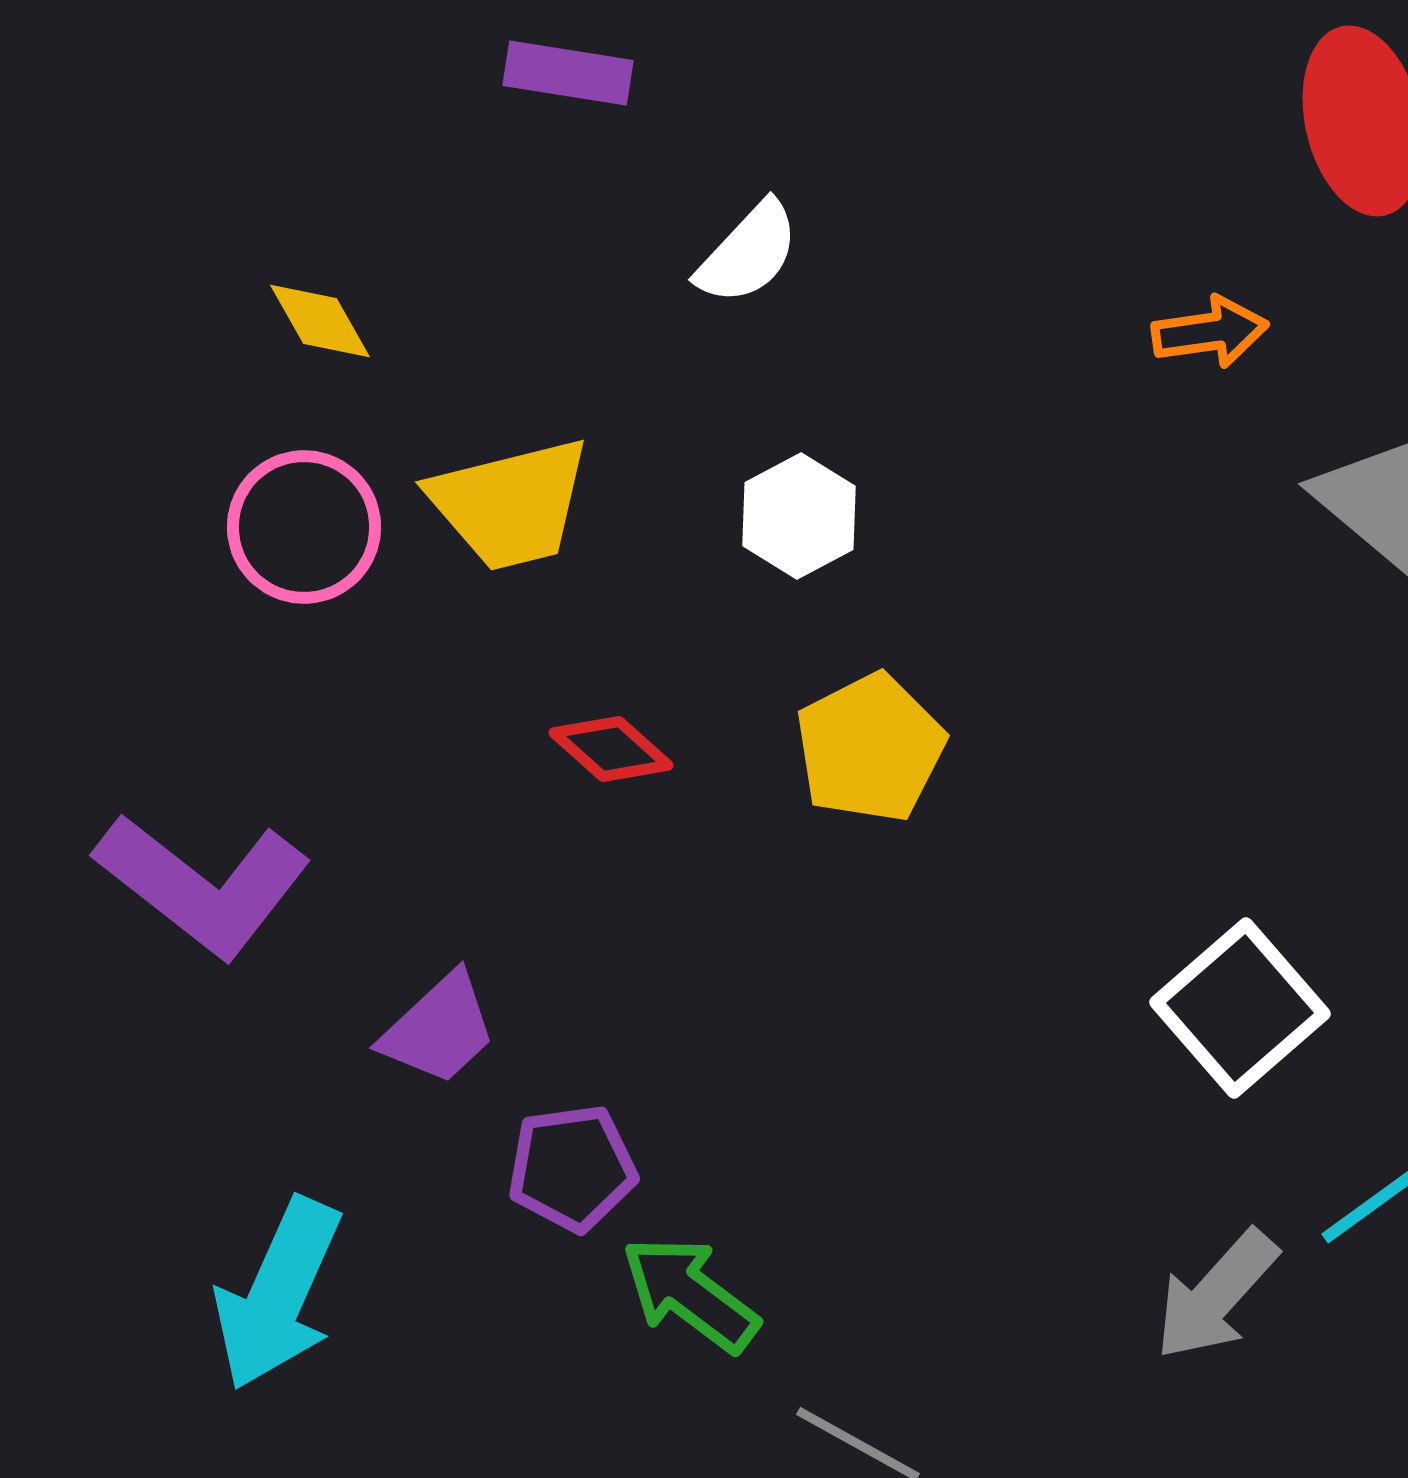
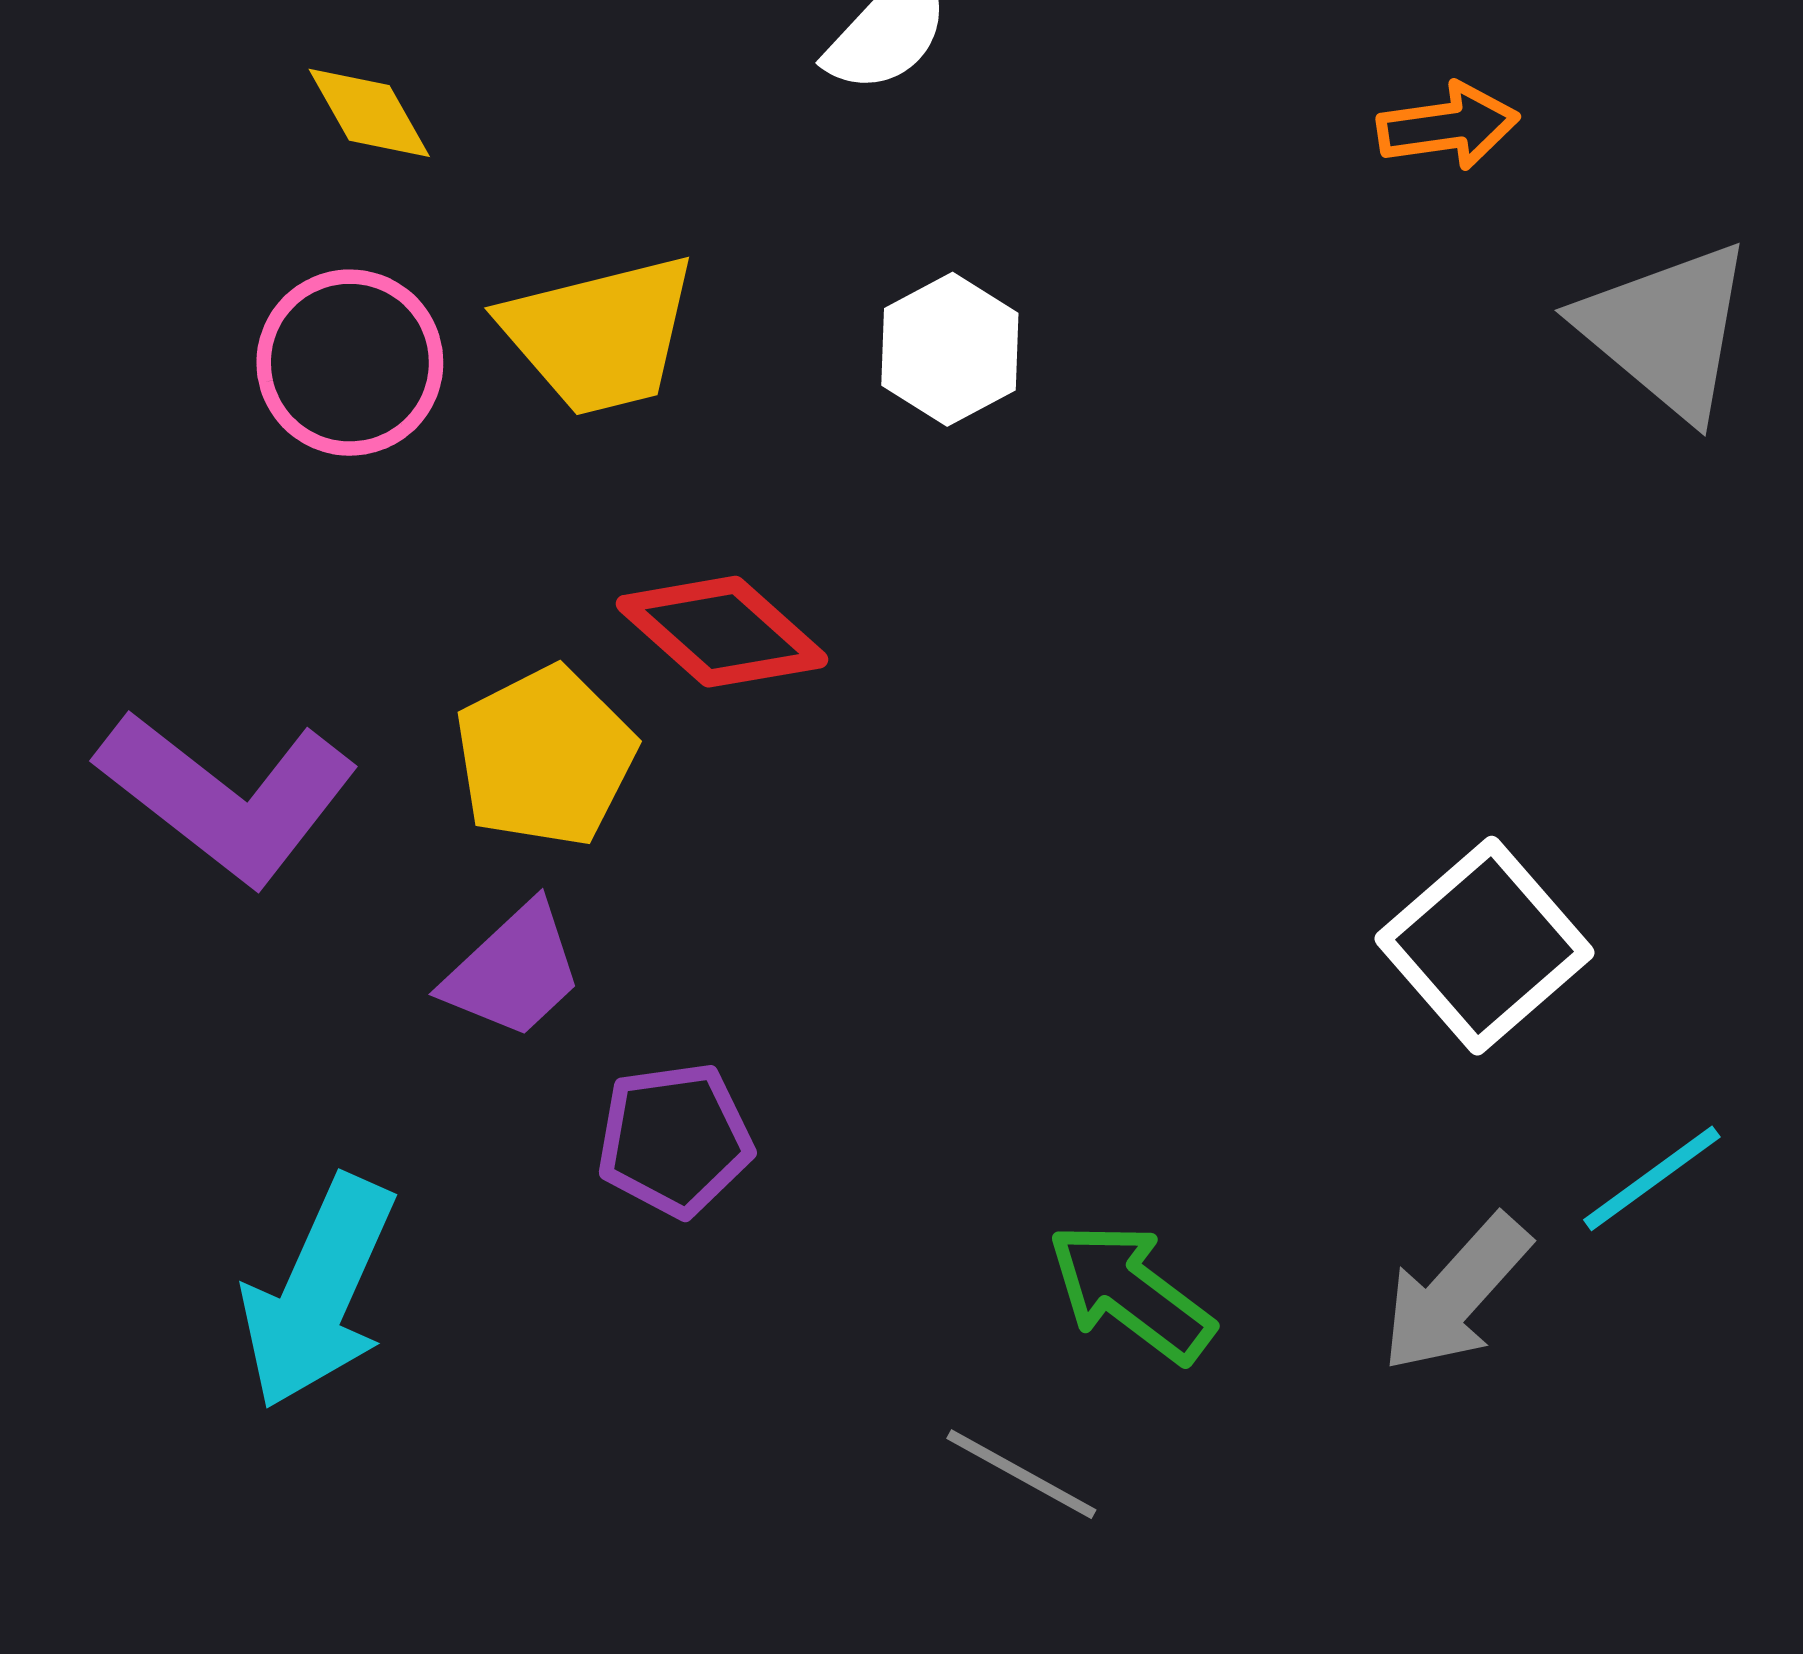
yellow pentagon: (870, 748) -> (545, 757), moved
red diamond: (611, 749) -> (722, 632), size x1.4
green arrow: (690, 1294) -> (1131, 1292), moved

